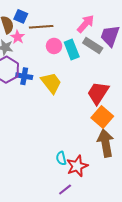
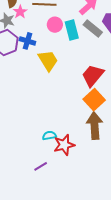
blue cross: (24, 76) -> (27, 41), moved
cyan semicircle: (61, 158) -> (49, 136), turned 88
purple line: (65, 190) -> (41, 166), moved

